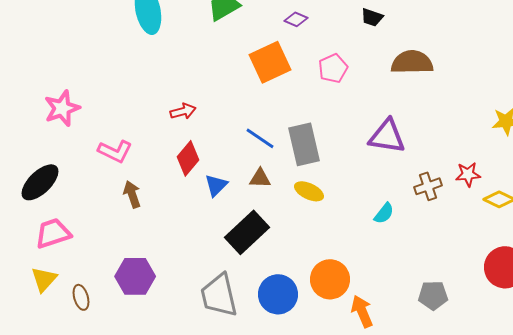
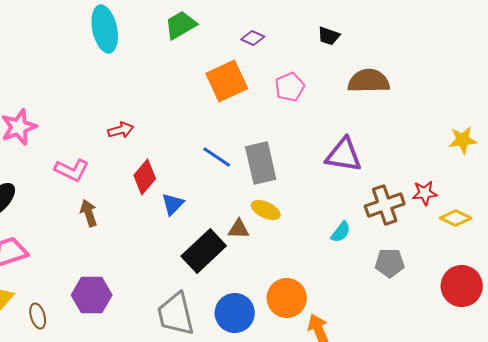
red arrow: (183, 111) -> (121, 130), moved
brown triangle: (260, 178) -> (239, 229), moved
brown cross: (428, 186) -> (385, 205), size x1.4
gray pentagon: (433, 295) -> (390, 263), moved

